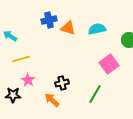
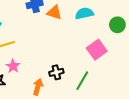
black cross: (62, 83) -> (56, 72), moved
orange arrow: (52, 100) -> (38, 87), turned 63

